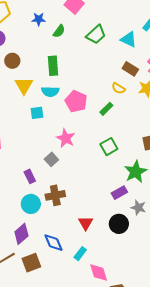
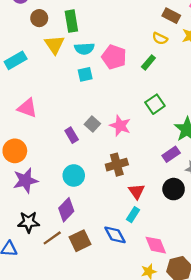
green rectangle: (53, 66) -> (71, 21), moved
cyan square: (37, 113) -> (85, 74), moved
pink star: (66, 138) -> (120, 126), moved
purple rectangle: (30, 176) -> (72, 135), moved
brown cross: (55, 195) -> (117, 165), moved
blue diamond: (53, 243) -> (115, 235), moved
cyan rectangle: (80, 254) -> (133, 215), moved

